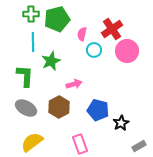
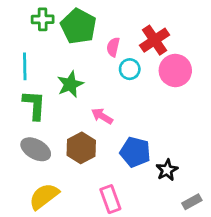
green pentagon: (57, 19) -> (79, 26), turned -30
cyan line: (33, 42) -> (25, 66), moved
pink arrow: (74, 84) -> (102, 116), turned -133

